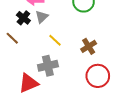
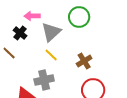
gray triangle: (42, 17) -> (51, 32), moved, size x1.5

